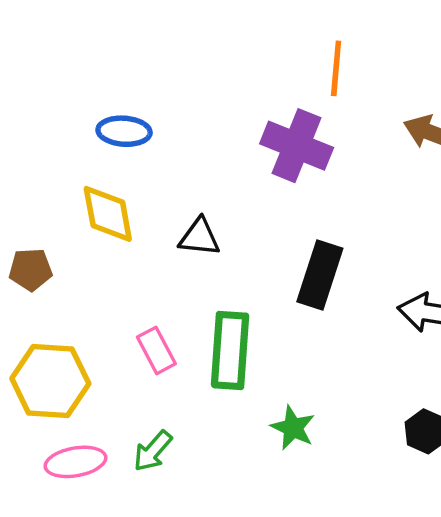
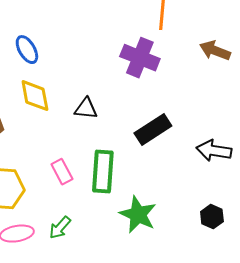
blue ellipse: (124, 131) -> (27, 50), moved, turned 56
black rectangle: (320, 275) -> (153, 130), turned 39
green star: (293, 428) -> (138, 215), size x1.5

